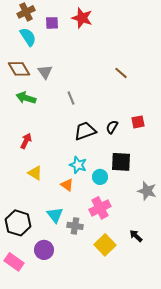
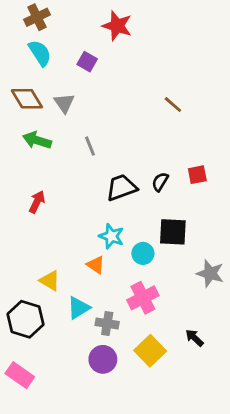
purple square: (52, 23) -> (87, 62), moved, turned 32
gray line: (71, 98) -> (90, 146), moved
yellow triangle: (35, 173) -> (50, 281), moved
cyan triangle: (55, 215) -> (78, 308), turned 36
purple circle: (44, 250) -> (103, 359), moved

